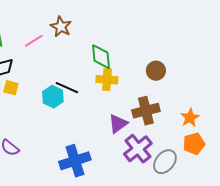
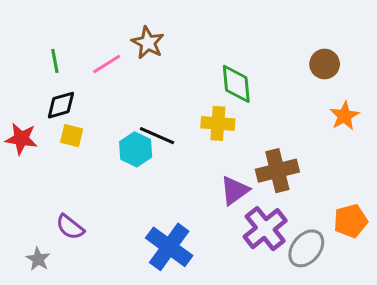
green diamond: (101, 57) -> (236, 84), moved
brown circle: (156, 71) -> (325, 64), moved
orange star: (190, 118) -> (344, 116), moved
blue cross: (75, 161) -> (169, 247), turned -36

